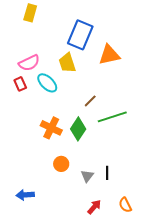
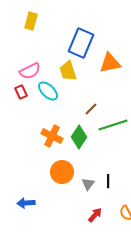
orange circle: (61, 164) -> (62, 172), size x1.5

